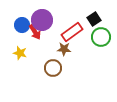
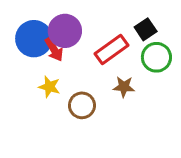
blue circle: (22, 25) -> (34, 39), size x1.5
brown star: (64, 49) -> (124, 87), moved
yellow star: (20, 53) -> (49, 87), moved

